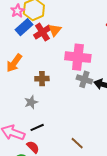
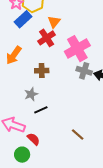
red cross: (42, 32) -> (47, 38), moved
pink cross: (78, 57) -> (77, 49), turned -35
black line: (37, 127) -> (41, 110), moved

